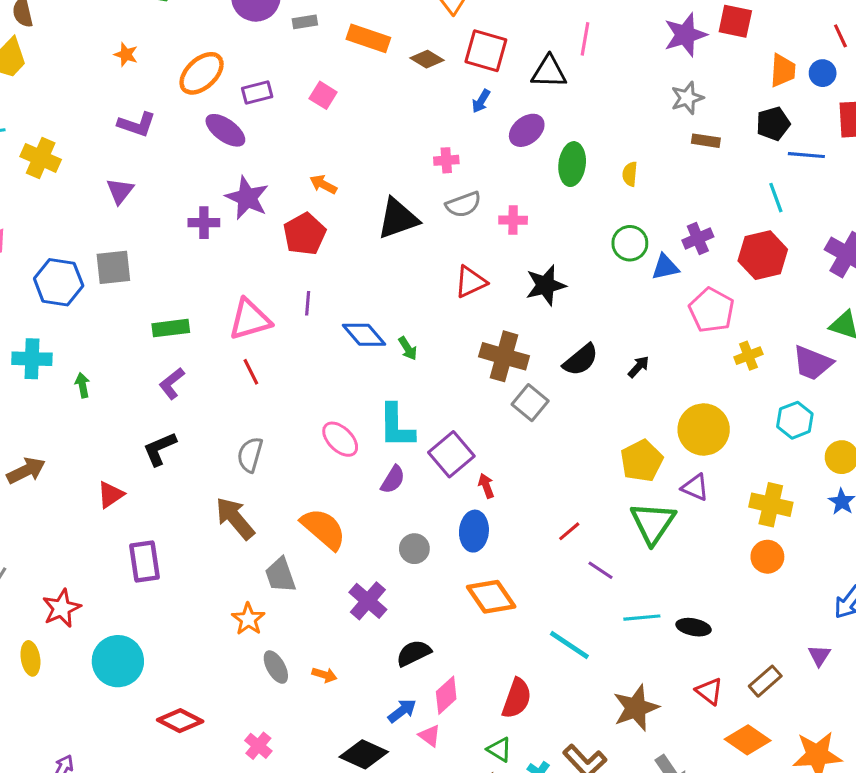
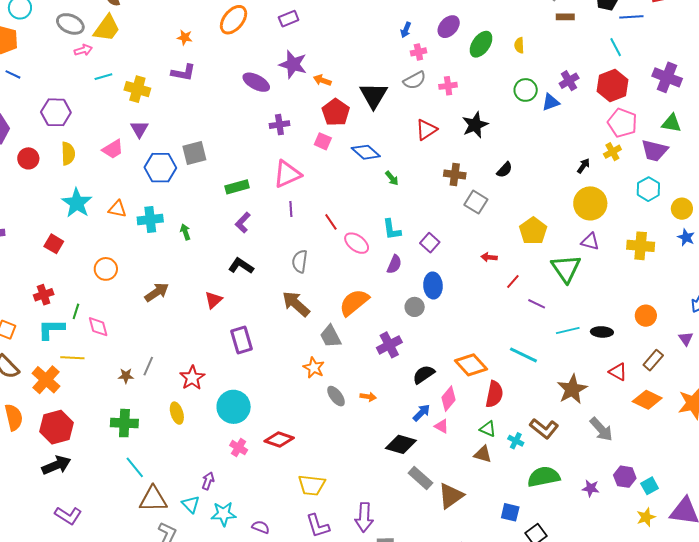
orange star: (126, 54) -> (185, 37), moved
purple rectangle: (257, 92) -> (289, 19), moved
pink square: (323, 95) -> (323, 141), moved
blue arrow: (481, 101) -> (406, 30), moved
purple L-shape: (137, 124) -> (183, 73), moved
purple ellipse: (225, 130) -> (256, 82), moved
pink cross: (446, 160) -> (418, 52), moved
green ellipse: (572, 164) -> (481, 44), turned 36
purple triangle: (120, 191) -> (139, 129), moved
purple star: (247, 198) -> (293, 64), moved
black triangle: (398, 219) -> (374, 95), turned -32
purple cross: (204, 223) -> (279, 125), moved
red pentagon: (305, 234) -> (336, 112), moved
purple line: (308, 303) -> (291, 209), moved
pink pentagon: (712, 310) -> (622, 123), moved
blue diamond: (364, 335) -> (366, 152), moved
brown cross: (504, 356) -> (455, 175), size x0.7
black semicircle: (581, 360) -> (505, 170), size x0.7
black arrow: (639, 367) -> (583, 166), moved
red line: (251, 372) -> (331, 222), moved
cyan L-shape: (396, 426) -> (392, 229), size x0.7
black L-shape: (160, 449) -> (241, 266), turned 65
purple square: (451, 454) -> (430, 243), size x0.7
yellow pentagon: (642, 461) -> (533, 231), moved
red arrow: (486, 486) -> (489, 257), moved, turned -56
orange semicircle: (323, 529) -> (354, 302), turned -72
blue ellipse: (474, 531) -> (433, 285), moved
orange circle: (767, 557) -> (646, 316), moved
orange diamond: (491, 597) -> (471, 365), moved
purple cross: (368, 601) -> (389, 345), turned 30
pink cross: (258, 746) -> (239, 448), moved

